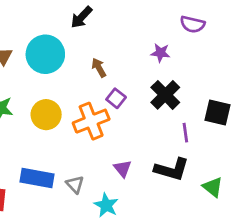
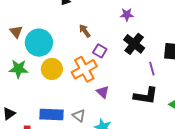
cyan circle: (45, 54) -> (39, 43), moved
purple triangle: (123, 168) -> (103, 92), moved

